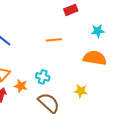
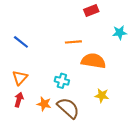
orange semicircle: (95, 58) -> (93, 61), moved
orange star: (21, 86) -> (44, 104), moved

